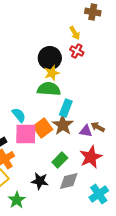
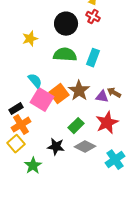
yellow star: (52, 73) -> (30, 39), moved
cyan rectangle: (66, 108) -> (93, 58), moved
pink square: (26, 134) -> (42, 100), turned 30
gray diamond: (69, 181) -> (85, 147), turned 40

